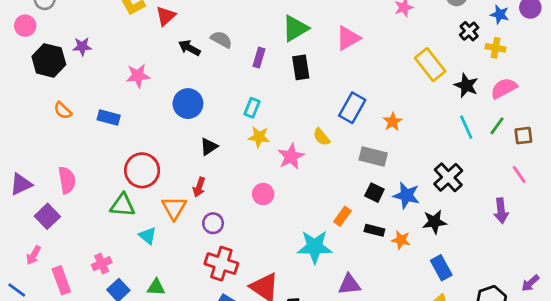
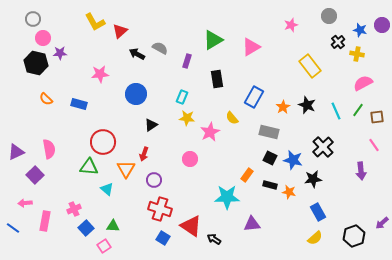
pink circle: (25, 26) -> (43, 38), moved
black rectangle: (301, 67) -> (217, 79), moved
black star: (466, 85) -> (307, 105), moved
pink arrow: (33, 255) -> (25, 203), turned 56
pink rectangle: (61, 280) -> (45, 221), turned 30

